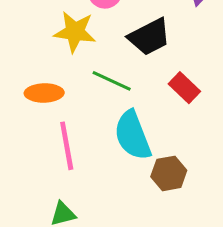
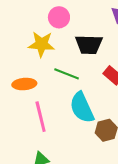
black trapezoid: (149, 37) -> (89, 45), turned 32

